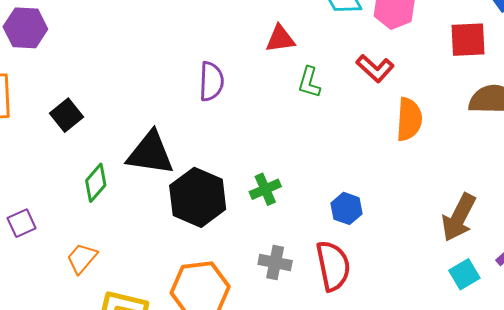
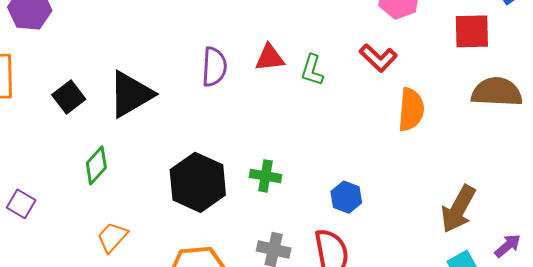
red triangle: (280, 39) -> (270, 58), moved
black triangle: (150, 153) -> (131, 94), moved, turned -40
green cross: (265, 189) -> (266, 176), turned 32
purple square: (22, 223) -> (21, 204), turned -36
orange trapezoid: (82, 258) -> (112, 237), moved

